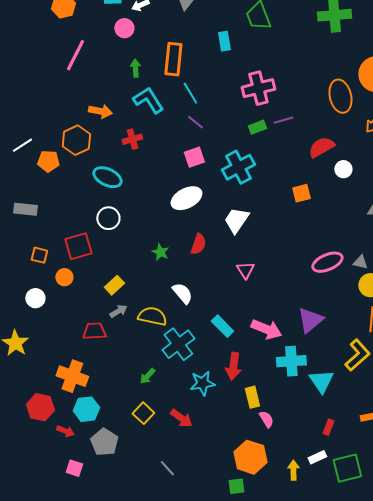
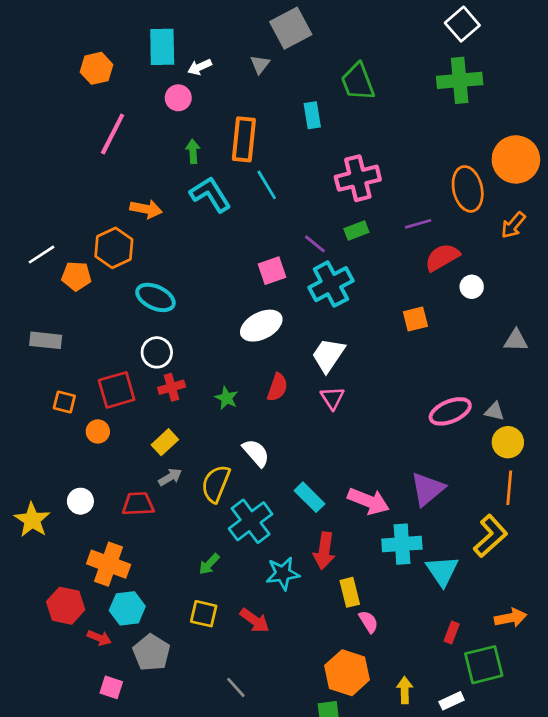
purple line: (283, 120) -> (418, 224), moved
purple line: (195, 122) -> (315, 244), moved
red cross: (132, 139) -> (172, 387), moved
pink triangle: (245, 270) -> (332, 398), moved
white circle: (35, 298) -> (80, 501), moved
yellow semicircle: (152, 316) -> (216, 484), turned -80
yellow square: (143, 413) -> (204, 614), turned -30
white rectangle: (317, 457) -> (452, 701), moved
green square: (347, 468) -> (484, 665), moved

